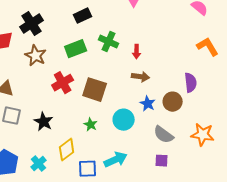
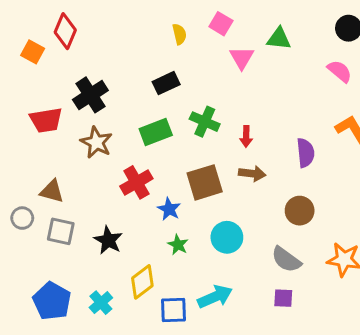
purple semicircle: (191, 83) -> (306, 153), moved
brown square: (95, 90) -> (205, 182), moved, turned -35
blue star: (148, 104) -> (169, 209), moved

